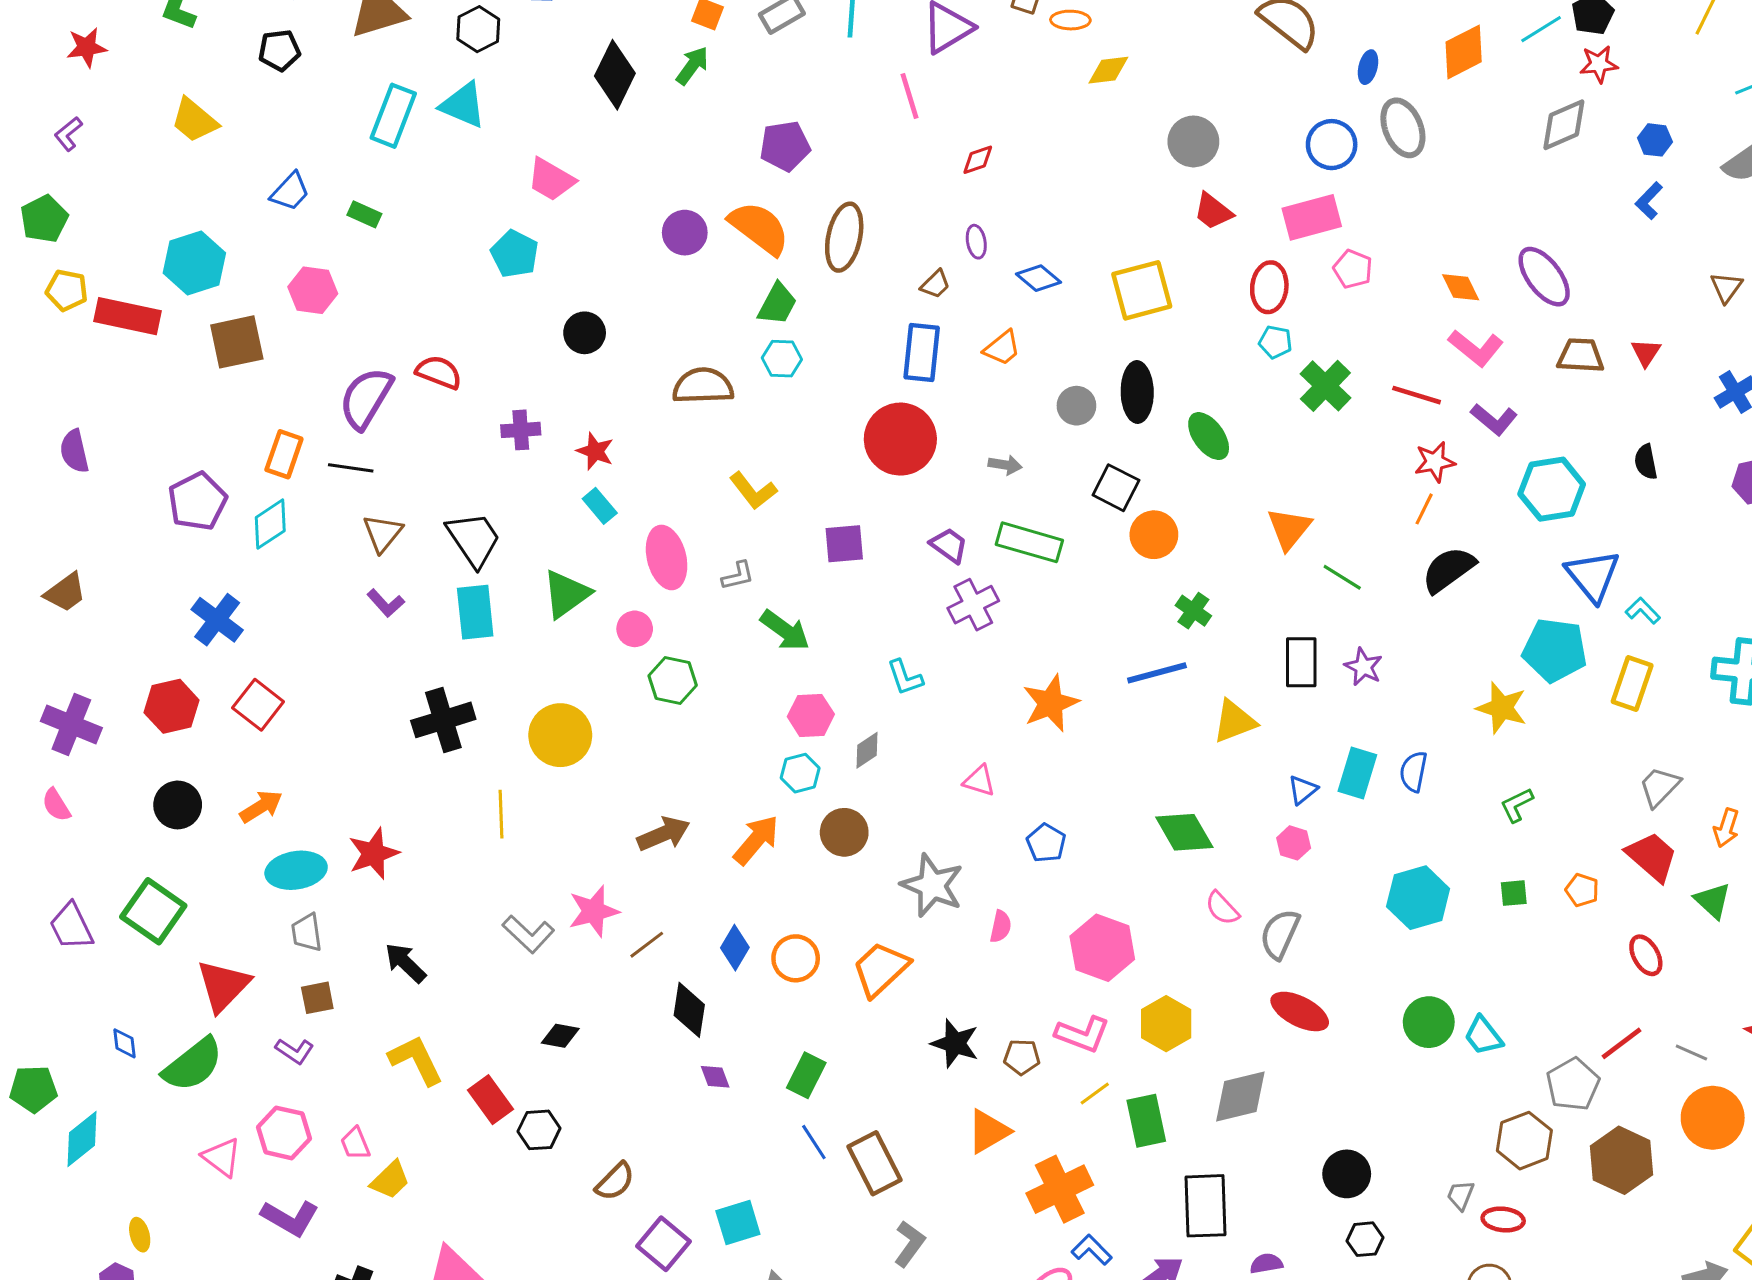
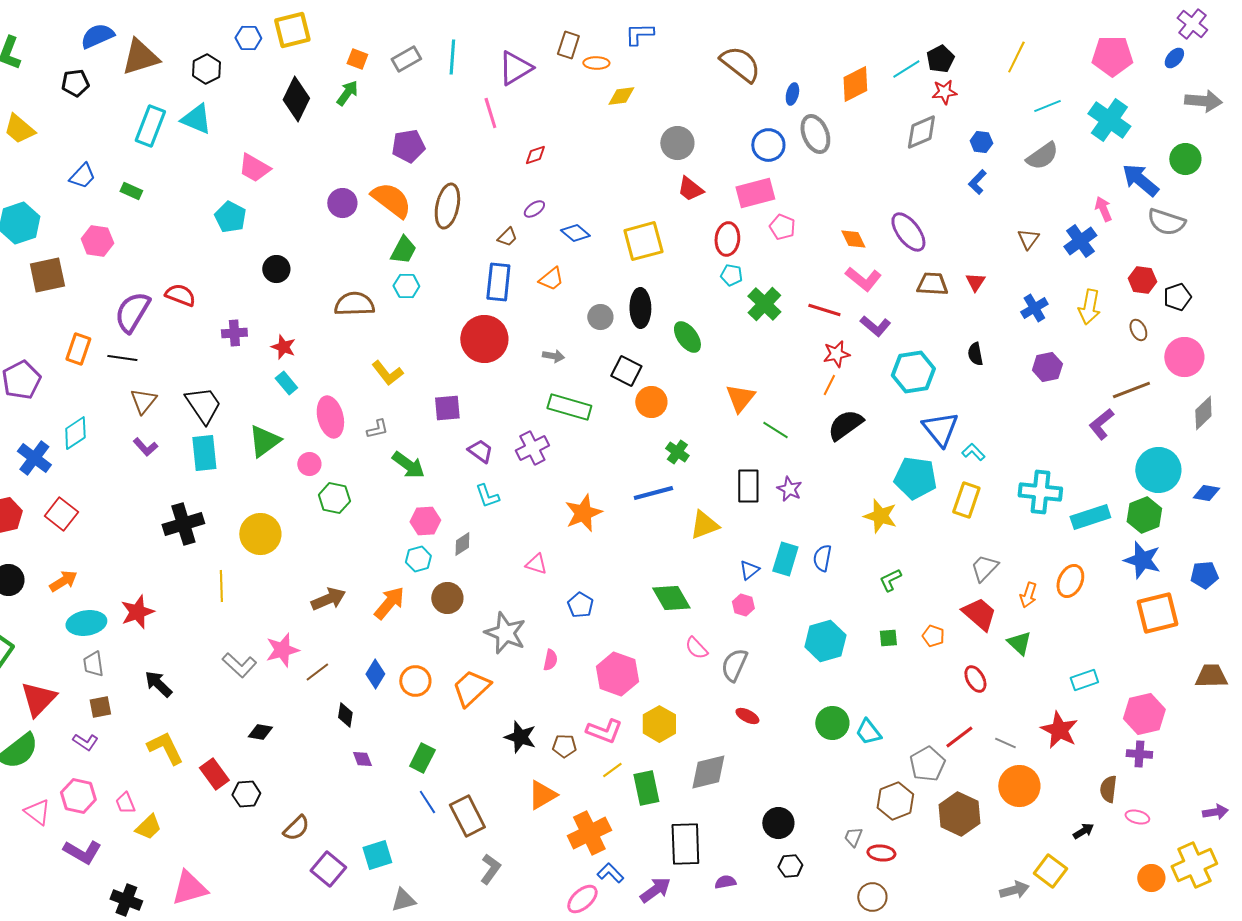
purple ellipse: (976, 242) -> (534, 209), turned 65
cyan diamond: (270, 524) -> (75, 433), moved
purple trapezoid: (949, 545) -> (480, 451), moved
black diamond: (689, 1010) -> (345, 715), size x0.7
red ellipse: (1300, 1011) -> (747, 716), size x0.6

